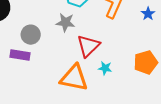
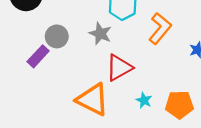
purple rectangle: (20, 55) -> (38, 56), turned -72
cyan star: (105, 68) -> (144, 100), moved

